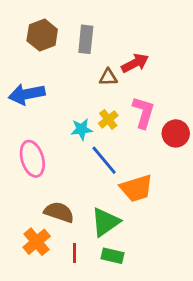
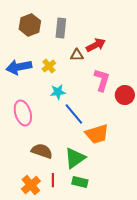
yellow cross: (108, 119) -> (49, 66), moved
orange cross: (37, 242) -> (31, 185), moved

